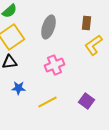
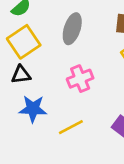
blue star: (18, 88) -> (33, 109), size x1.5

